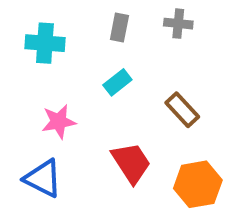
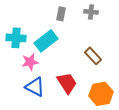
cyan cross: (45, 43) -> (16, 38), moved
cyan rectangle: (117, 82) -> (46, 41), moved, size x1.6
blue triangle: (43, 178) -> (35, 87), moved

